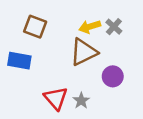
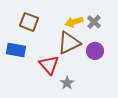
purple circle: (113, 76) -> (95, 51), moved
red triangle: (56, 98) -> (49, 65), moved

